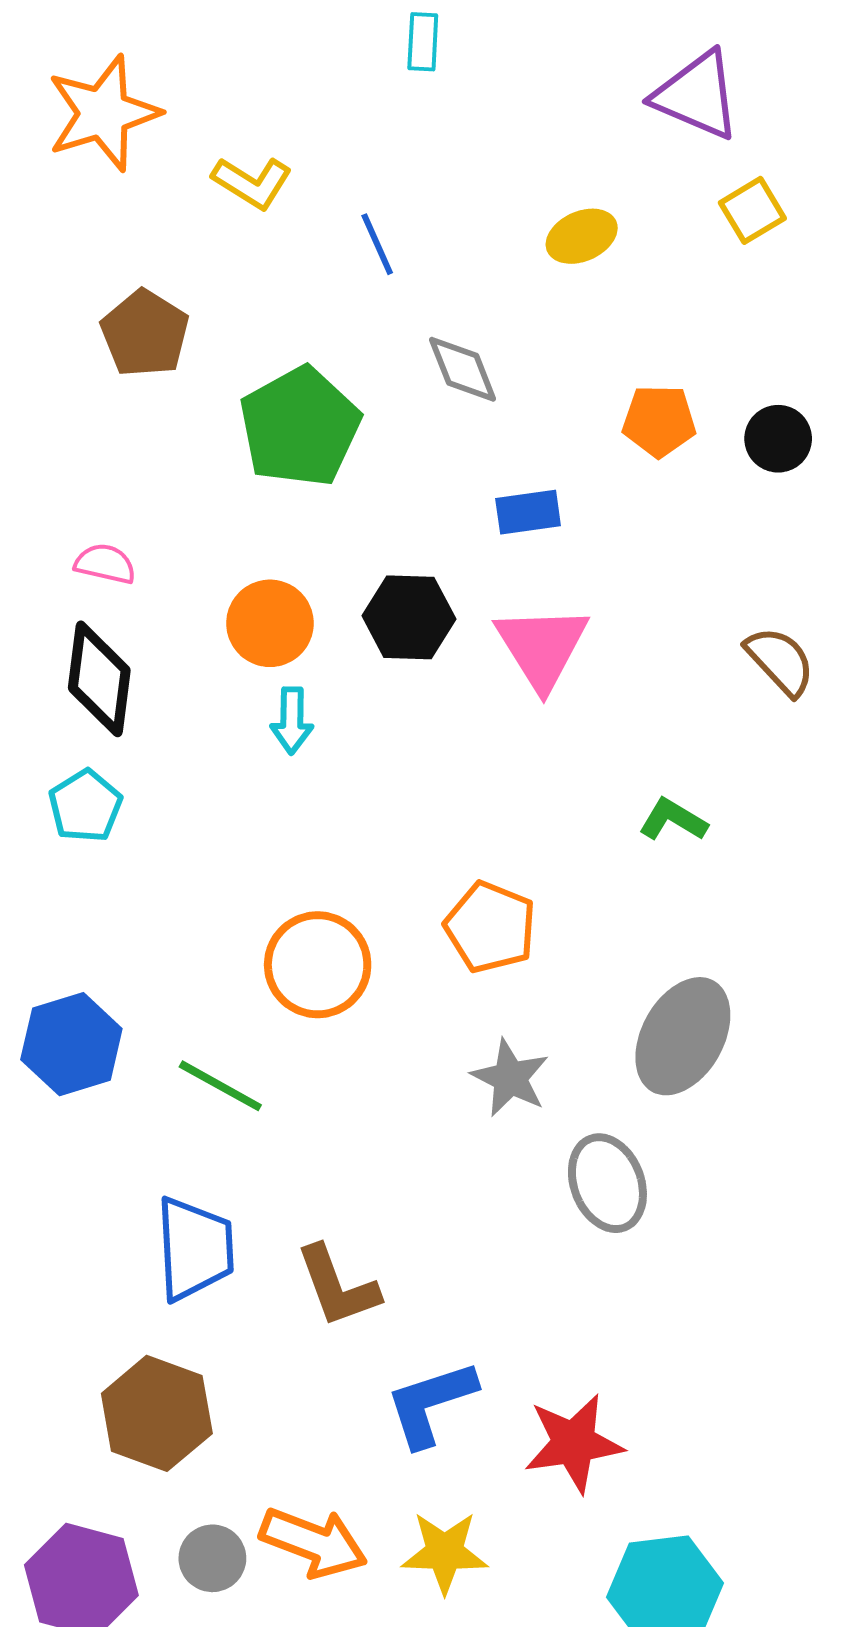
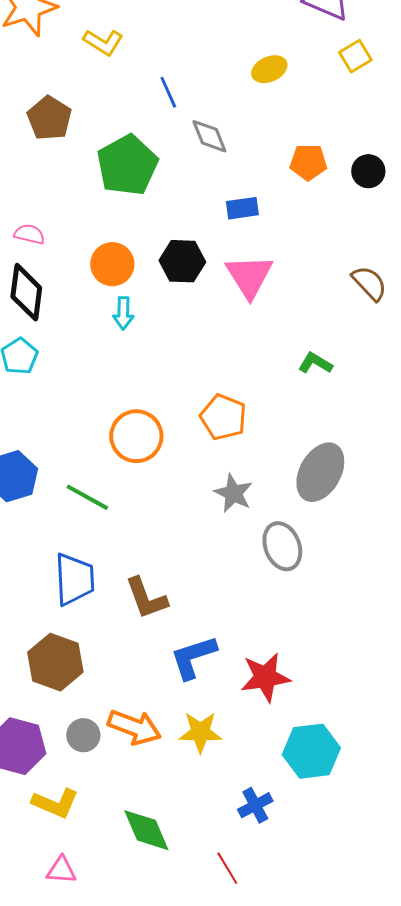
blue line: (377, 244) -> (168, 92), moved

